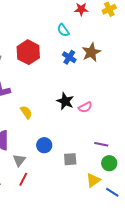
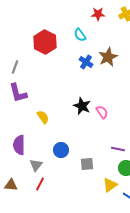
red hexagon: (28, 52) -> (45, 42), moved
pink semicircle: (85, 107) -> (102, 112), turned -96

